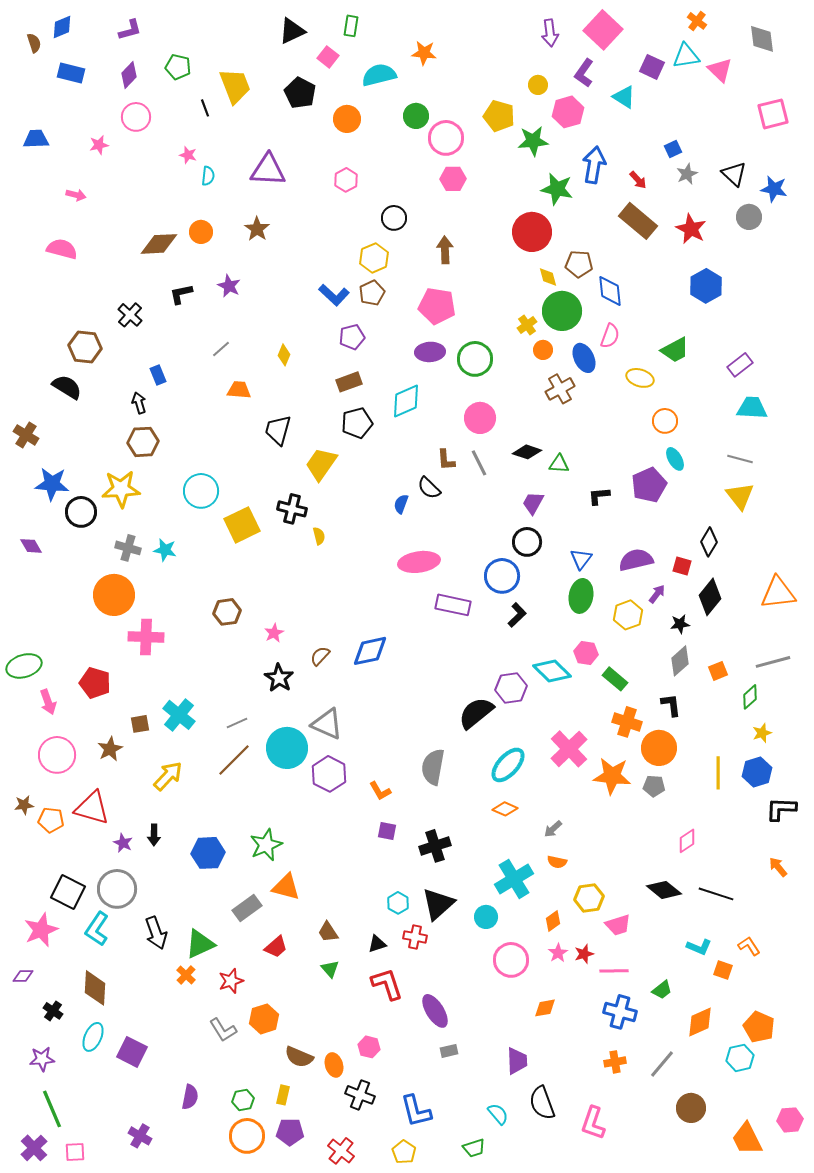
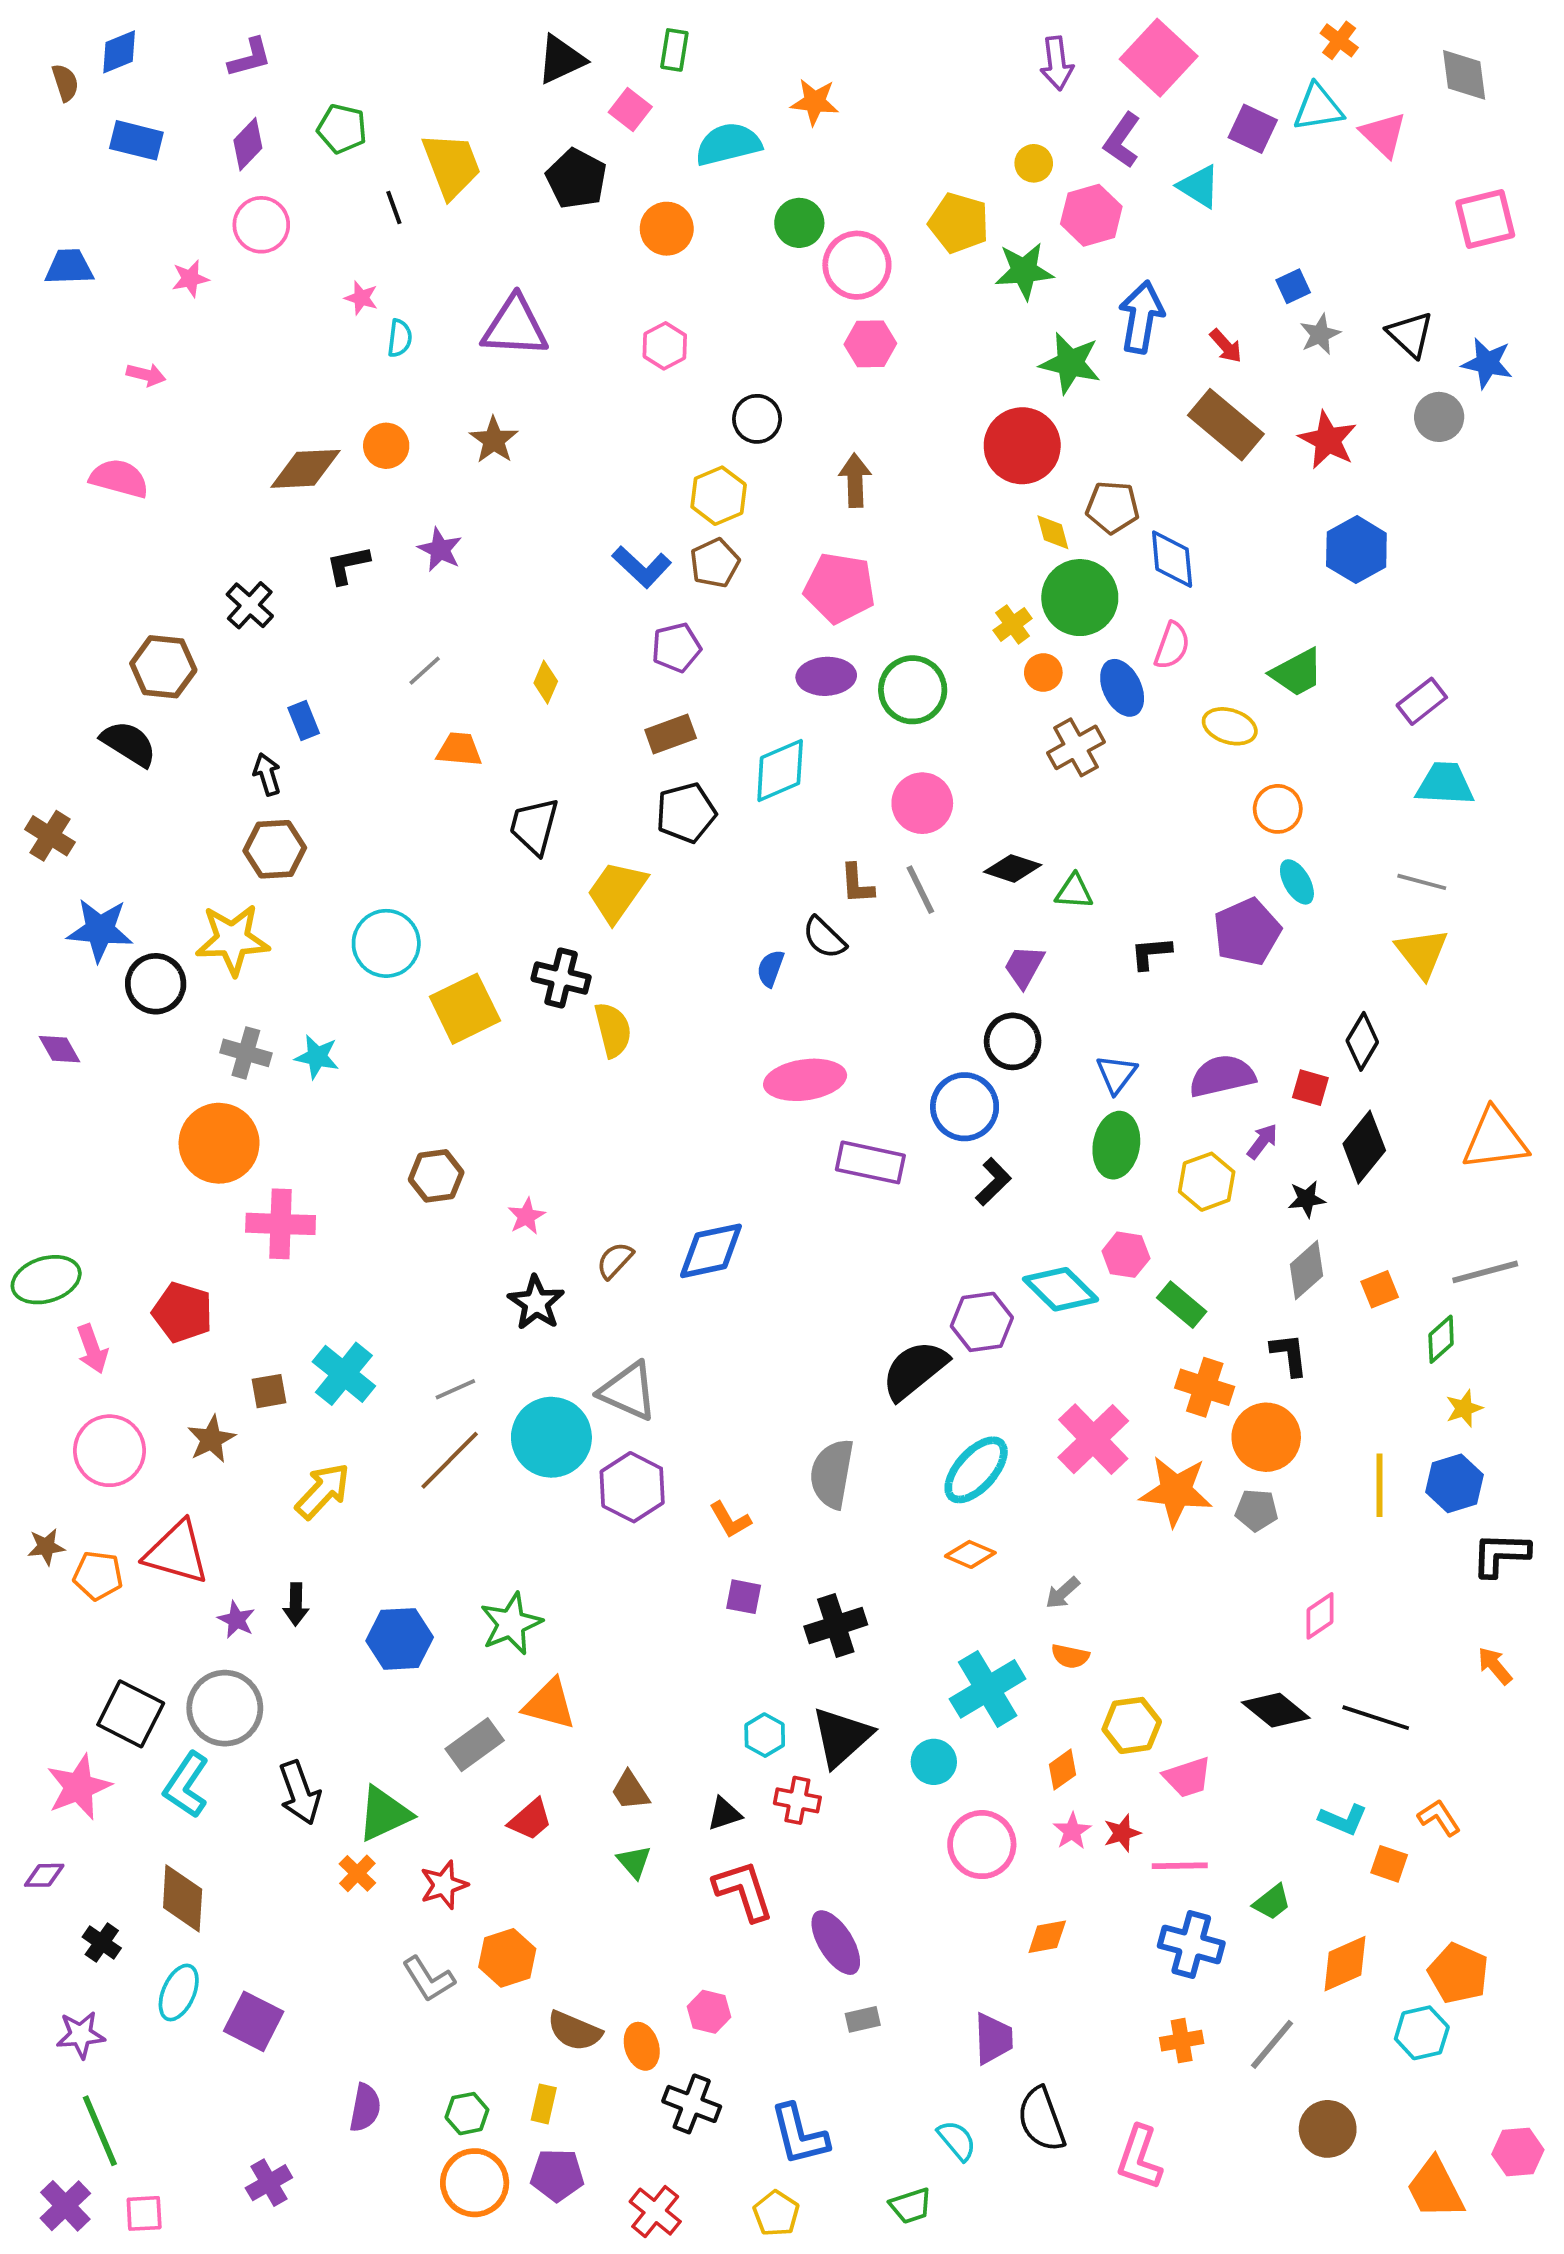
yellow semicircle: (319, 536) -> (613, 1030), size x1.6
purple cross: (140, 1136) -> (269, 2183), turned 30

